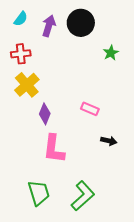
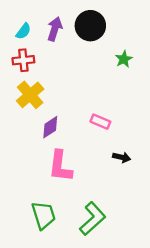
cyan semicircle: (21, 19) -> (23, 31), moved
purple diamond: (45, 114) -> (50, 127), turned 35

